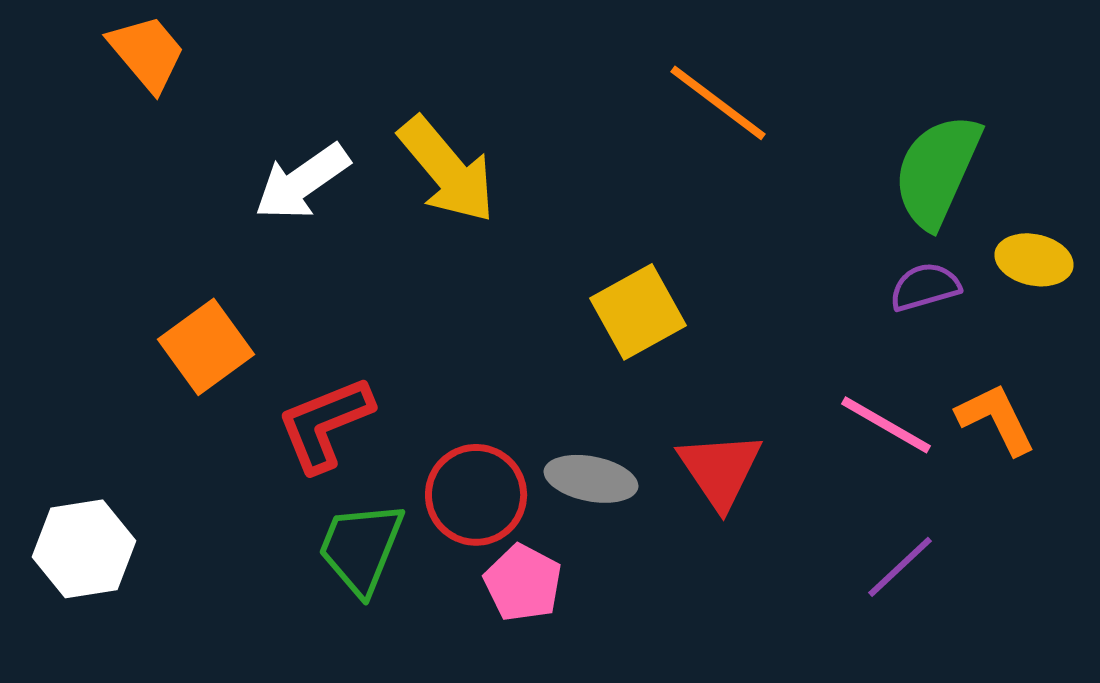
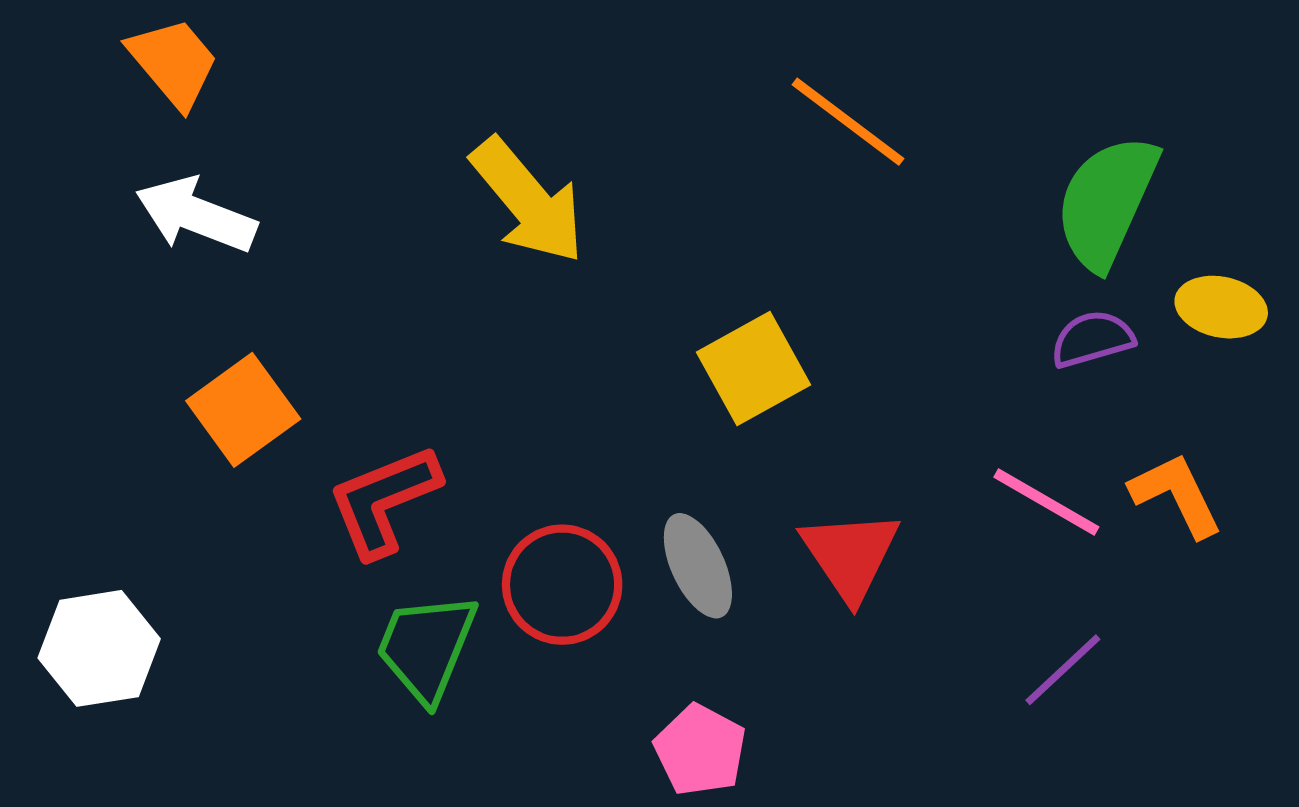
white arrow: (302, 182) -> (196, 215), moved, turned 56
gray ellipse: (591, 479) -> (698, 566), turned 54
pink pentagon: (523, 583) -> (700, 750), moved

